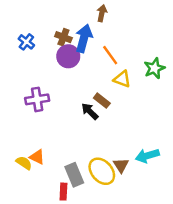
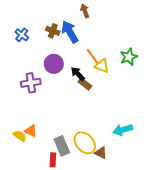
brown arrow: (102, 13) -> (85, 11), turned -32
blue arrow: (84, 38) -> (70, 32), turned -45
orange line: (110, 55) -> (93, 57), moved
purple circle: (68, 56) -> (54, 64), moved
black arrow: (90, 111) -> (78, 74), moved
brown triangle: (121, 165) -> (101, 153), moved, turned -32

